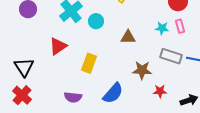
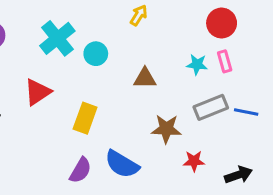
gray rectangle: (171, 56) -> (211, 107), turned -40
blue semicircle: (113, 93) -> (122, 164), turned 80
purple semicircle: (73, 97) -> (80, 170), moved, turned -66

